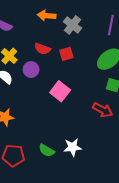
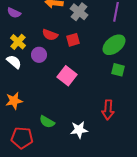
red arrow: (103, 110) -> (108, 110), moved, turned 66
green semicircle: (47, 150) -> (47, 122), moved

